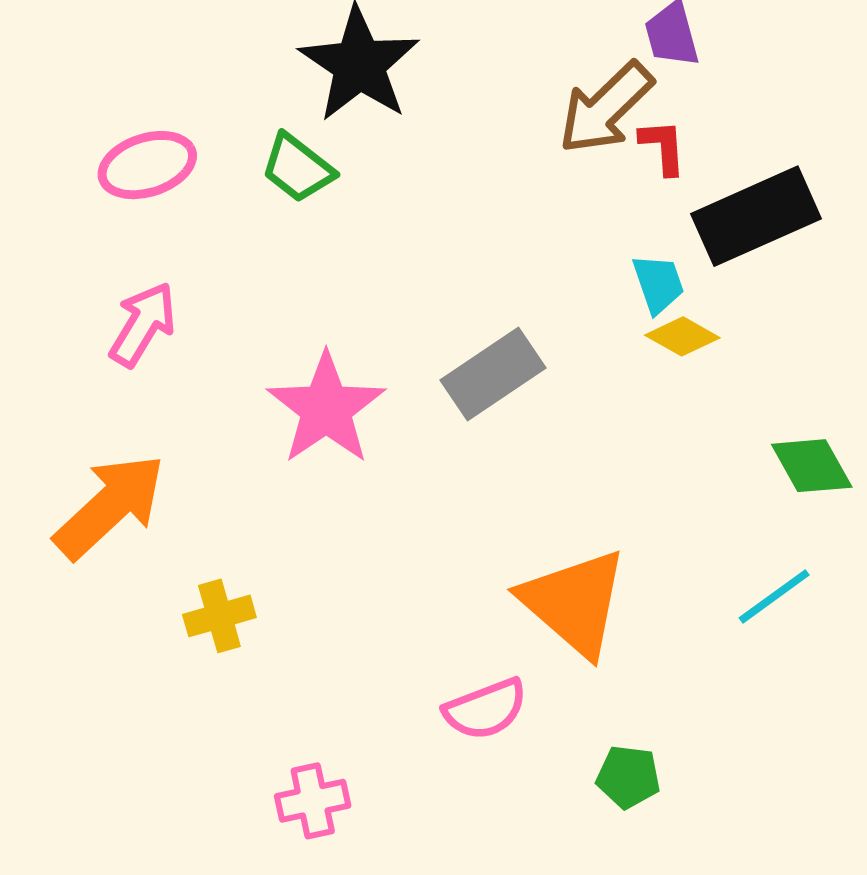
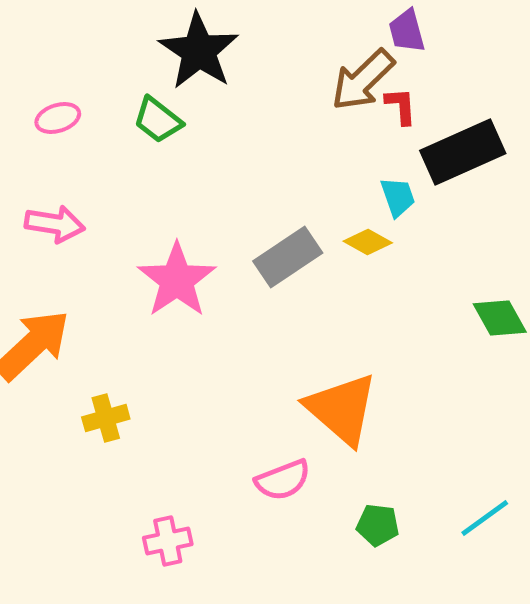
pink ellipse: (147, 165) -> (58, 118), size x0.7
pink arrow: (143, 324) -> (55, 224), turned 68
yellow diamond: (682, 336) -> (368, 242), moved
cyan line: (774, 596) -> (485, 518), moved

